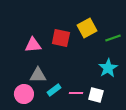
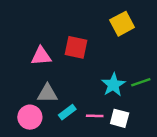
yellow square: (87, 28) -> (122, 24), moved
green line: (113, 38) -> (141, 82), moved
cyan star: (108, 68) -> (113, 85), moved

